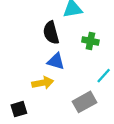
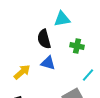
yellow arrow: (43, 83) -> (22, 72), moved, turned -30

